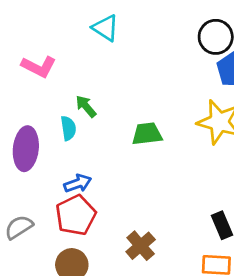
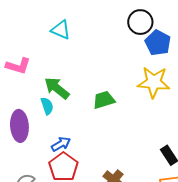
green arrow: (86, 106) -> (57, 88), size x1.5

